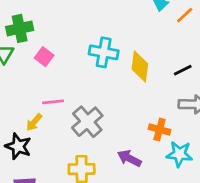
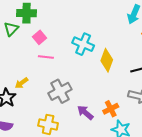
pink line: (53, 102) -> (46, 57), moved
orange cross: (160, 129) -> (111, 109), turned 35
purple arrow: (129, 158) -> (85, 113), moved

